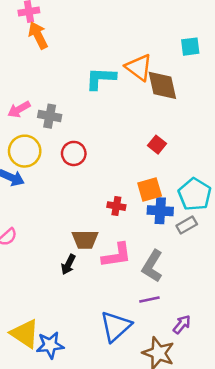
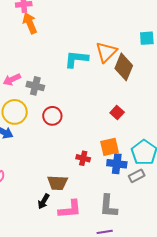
orange triangle: (139, 67) -> (106, 52), turned 35
brown diamond: (162, 85) -> (124, 67), turned 32
pink L-shape: (117, 255) -> (70, 209), moved
gray L-shape: (152, 266) -> (108, 206), turned -30

